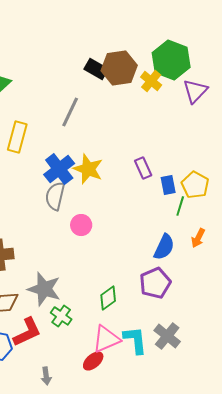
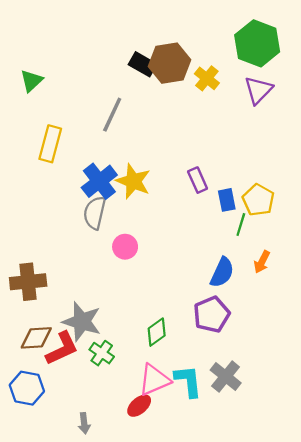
green hexagon: (171, 60) -> (257, 43), moved
red L-shape: (27, 332) -> (62, 348), moved

